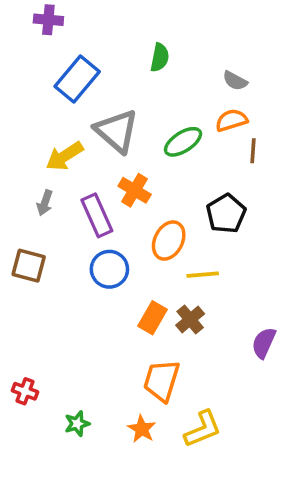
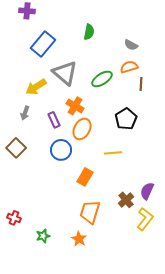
purple rectangle: (97, 215) -> (54, 120), size x0.7
orange ellipse: (169, 241) -> (82, 129), moved
brown square: (29, 266) -> (16, 148), turned 30
brown cross: (190, 320) -> (126, 200), moved
yellow L-shape: (203, 429) -> (145, 219), moved, turned -30

